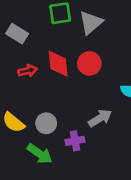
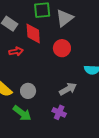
red diamond: (58, 64) -> (33, 34), moved
purple cross: (75, 141) -> (59, 112), moved, turned 32

